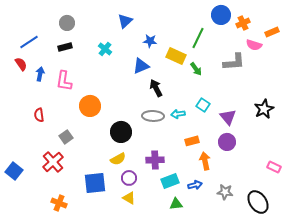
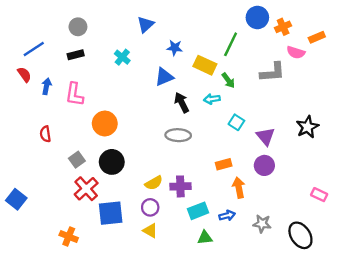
cyan arrow: (178, 114) -> (212, 99), moved
black circle: (121, 132) -> (112, 162), moved
yellow semicircle: (118, 159) -> (154, 183), moved
red cross: (53, 162) -> (86, 189), moved

